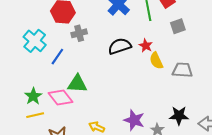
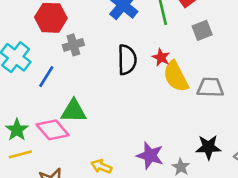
black semicircle: (120, 46) -> (127, 60), turned 110
yellow semicircle: (156, 61) -> (176, 76), size x1.4

